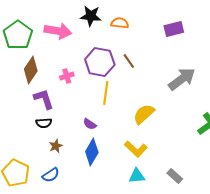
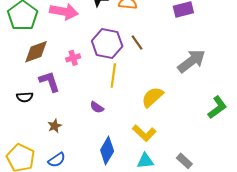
brown diamond: (31, 70) -> (36, 52), turned 36
black semicircle: (44, 123) -> (25, 97), moved
brown star: (56, 146) -> (55, 126), moved
blue diamond: (92, 152) -> (107, 151), moved

